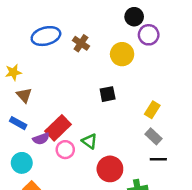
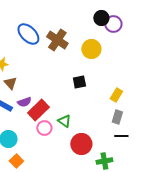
purple circle: (149, 35) -> (113, 24), moved
blue ellipse: (46, 36) -> (28, 34), turned 60
brown cross: (81, 43) -> (57, 40), size x1.5
gray rectangle: (153, 136) -> (117, 117), turned 64
purple semicircle: (41, 139) -> (24, 102), moved

